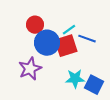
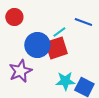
red circle: (35, 25) -> (14, 17), moved
blue line: (87, 39) -> (83, 22), moved

